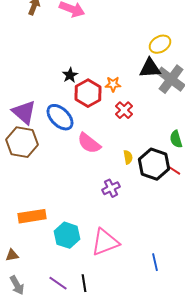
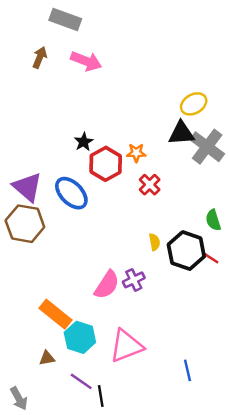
pink semicircle: (89, 143) -> (107, 285), moved, turned -95
orange rectangle: (32, 216) -> (56, 314), moved, turned 48
brown triangle: (12, 255) -> (47, 358), moved
purple line: (58, 283) -> (81, 381), moved

